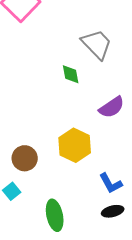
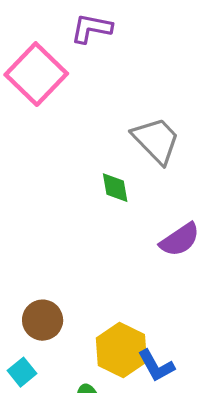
yellow hexagon: (75, 145) -> (121, 350), moved
blue L-shape: (111, 183) -> (156, 366), moved

